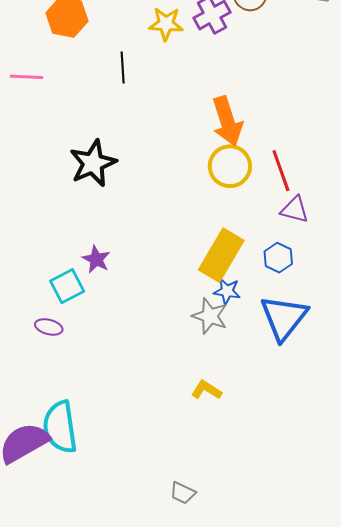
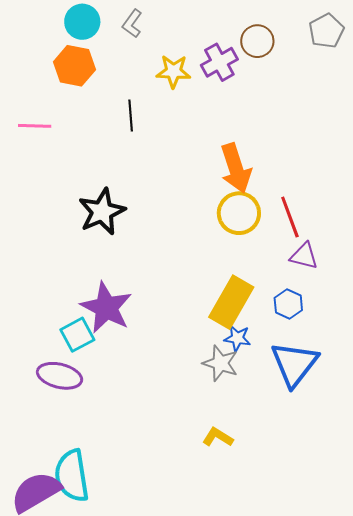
purple star: (96, 259) -> (106, 308), size x1.8
purple ellipse: (49, 327) -> (60, 376), size x1.6

